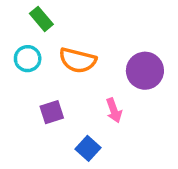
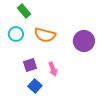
pink arrow: (114, 110) -> (53, 69), moved
blue square: (88, 148) -> (35, 86), moved

